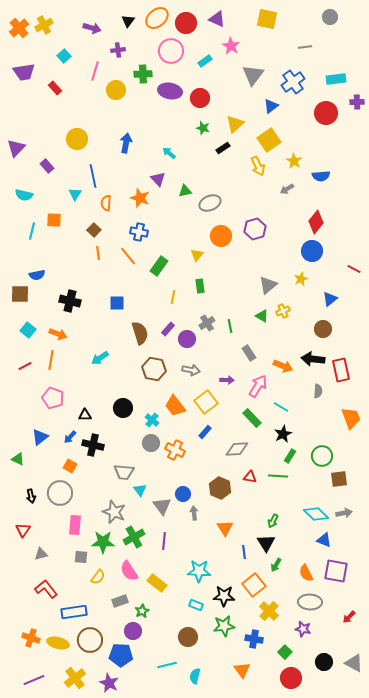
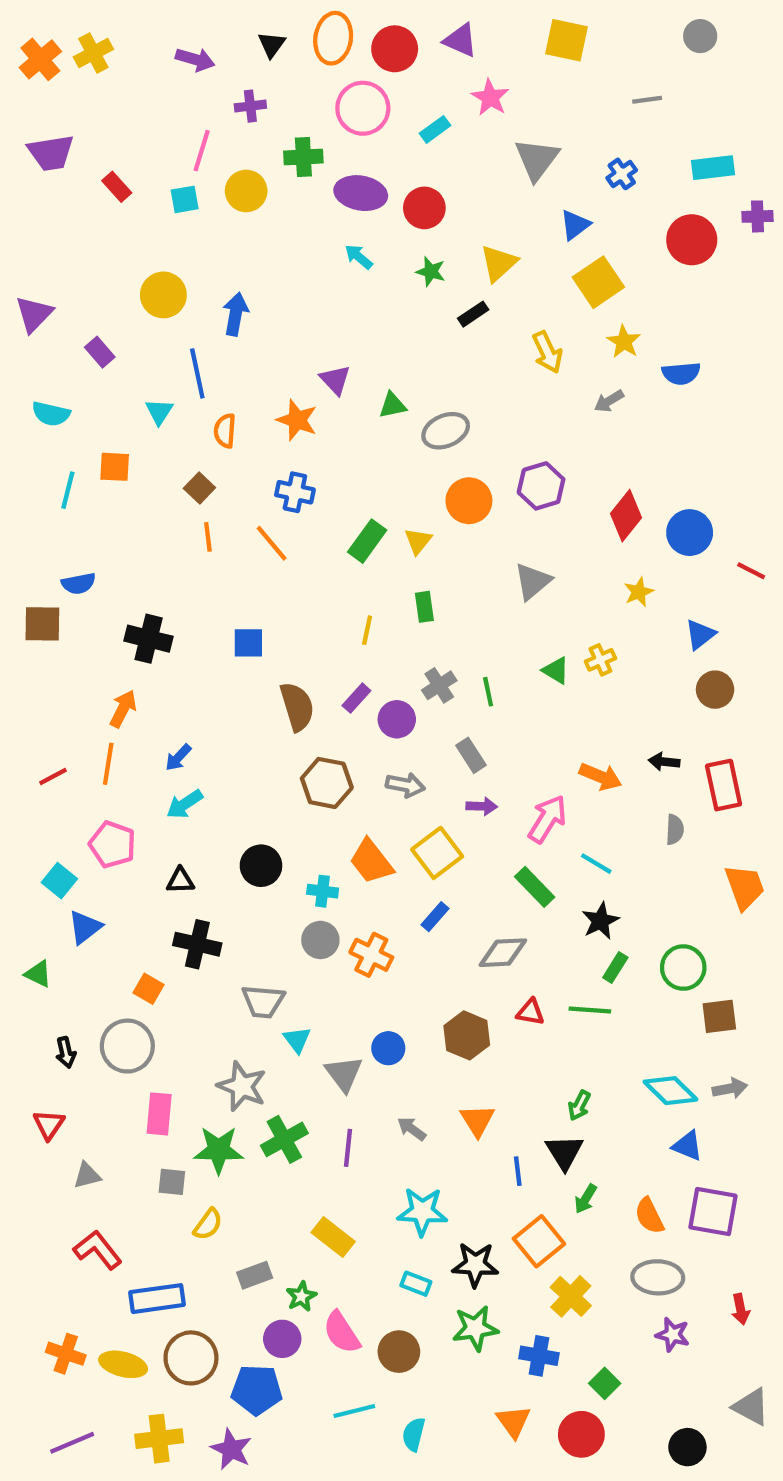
orange ellipse: (157, 18) -> (333, 38), turned -40
cyan square: (64, 56) -> (185, 199), moved, turned 32
blue cross: (293, 82) -> (622, 174), size x0.6
yellow square: (269, 140) -> (598, 282), moved
blue arrow: (126, 143) -> (236, 314), moved
cyan arrow: (169, 153) -> (359, 257), moved
red diamond: (316, 222) -> (626, 516), moved
blue circle: (312, 251) -> (690, 533), moved
green rectangle: (159, 266) -> (367, 541), moved
gray triangle: (268, 285) -> (533, 581), moved
brown circle: (323, 329) -> (715, 690), moved
cyan square: (28, 330) -> (59, 881), moved
orange arrow: (58, 334) -> (123, 709), turned -84
gray rectangle: (249, 353) -> (471, 755), moved
cyan arrow: (100, 358) -> (185, 804), moved
black arrow: (313, 359) -> (664, 762), size x0.6
cyan cross: (152, 420) -> (323, 891), turned -32
blue arrow: (70, 437) -> (178, 757), moved
gray arrow: (194, 513) -> (412, 1129), moved, turned -48
pink semicircle: (129, 571) -> (342, 1332), moved
red arrow: (349, 617) -> (741, 1309), turned -56
purple star: (303, 629) -> (673, 1335), moved
black circle: (324, 662) -> (687, 1447), moved
yellow cross: (75, 678) -> (159, 1439), turned 30
red circle: (291, 678) -> (581, 1434), moved

